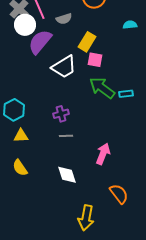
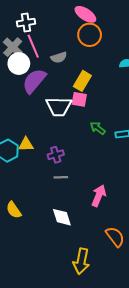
pink square: (95, 60) -> (79, 99), moved
white trapezoid: (64, 67) -> (59, 107), turned 32
green arrow: (102, 88) -> (98, 128), size x0.6
yellow triangle: (21, 136) -> (26, 144), moved

